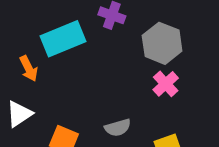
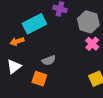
orange arrow: (29, 68) -> (17, 41), turned 104
gray semicircle: (118, 128) -> (49, 60), moved

